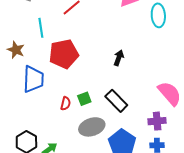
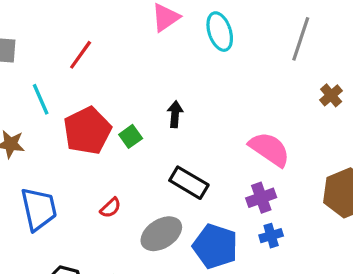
blue trapezoid: (33, 79) -> (39, 209), moved
green square: (84, 99) -> (131, 136), moved
red semicircle: (66, 103) -> (111, 208), turned 48

